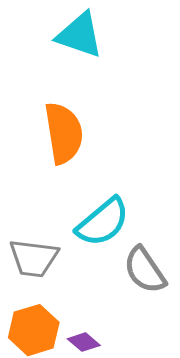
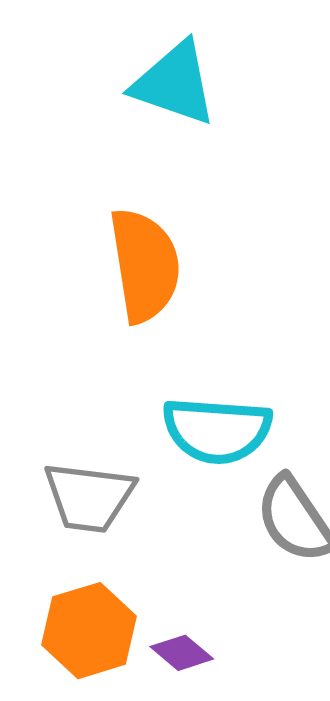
cyan semicircle: (103, 222) -> (217, 430), turned 44

